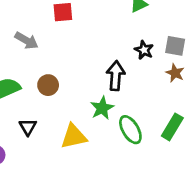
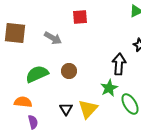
black triangle: (28, 127) -> (66, 109), moved
yellow triangle: (74, 136) -> (88, 109), turned -35

